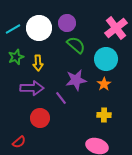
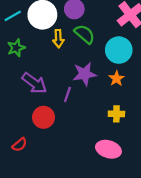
yellow arrow: (38, 63) -> (58, 39), moved
purple arrow: (32, 88) -> (34, 83), turned 35
purple line: (61, 98) -> (67, 94), turned 56

